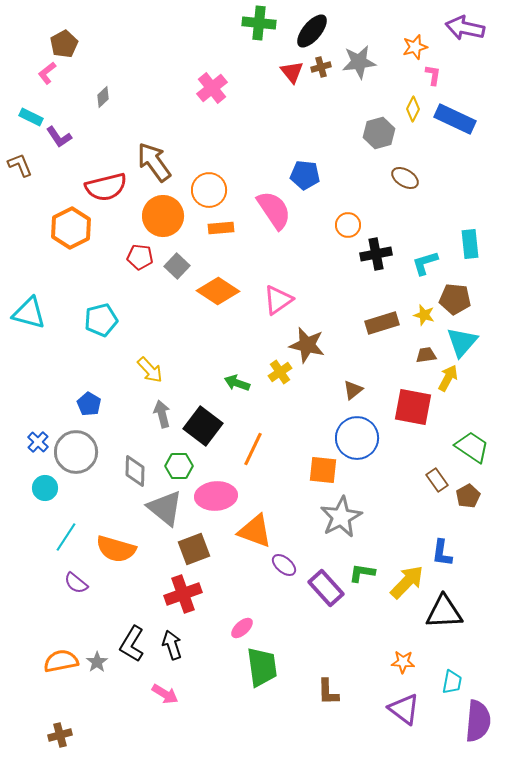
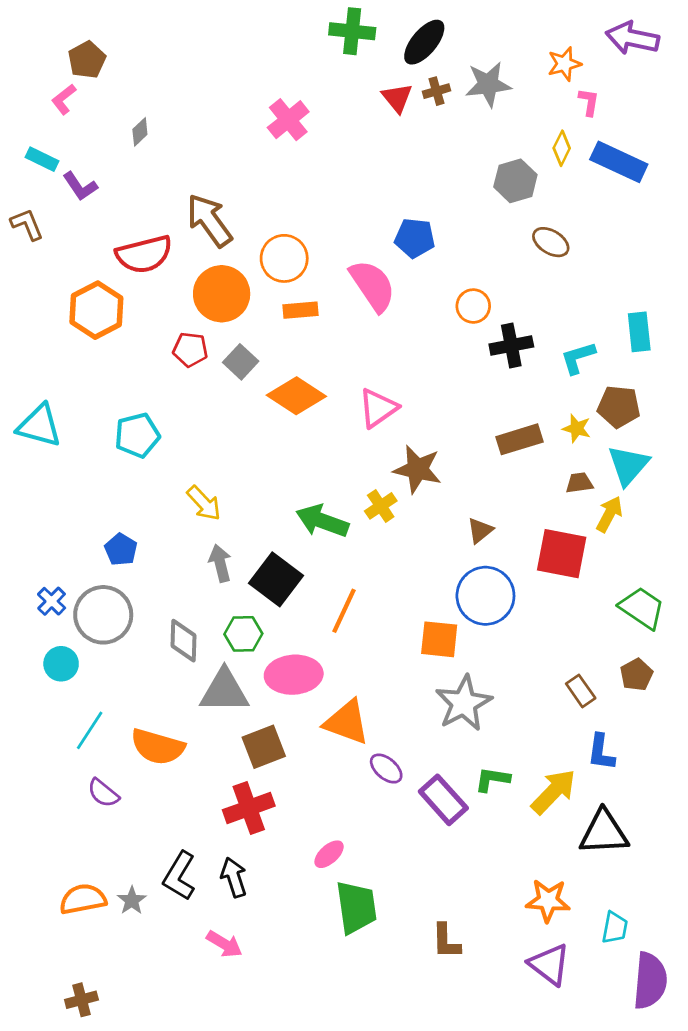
green arrow: (237, 383) -> (322, 521), size x1.5
brown rectangle: (437, 480) -> (581, 691), moved
gray triangle: (165, 508) -> (224, 691), turned -39
orange star: (403, 662) -> (548, 900), size x1.4

